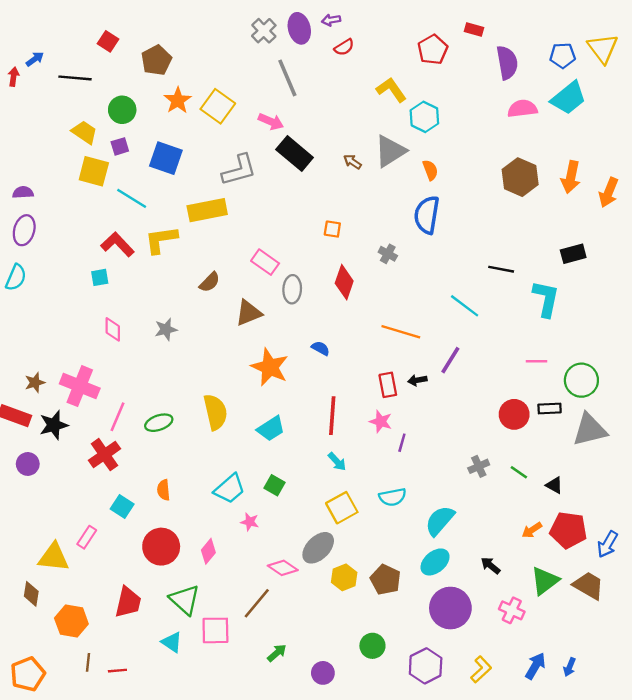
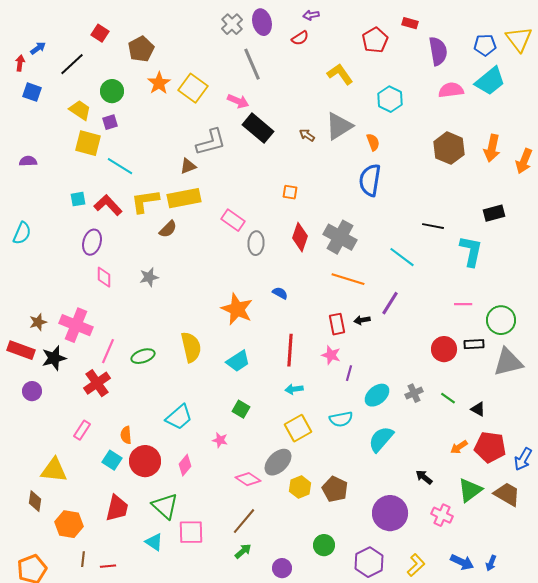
purple arrow: (331, 20) -> (311, 15), moved
black line: (75, 78) -> (72, 64), turned -48
cyan hexagon: (424, 117) -> (390, 99), moved
blue square: (166, 158) -> (32, 92), moved, size x0.7
yellow rectangle: (207, 210) -> (184, 198), moved
purple ellipse: (24, 230) -> (92, 242), moved
gray cross: (388, 254) -> (340, 237), moved, size x2.0
cyan square: (100, 277) -> (78, 199), moved
brown semicircle: (210, 282) -> (168, 229), moved
brown triangle: (249, 313) -> (188, 166), moved, size x0.7
cyan arrow: (337, 462) -> (294, 389), turned 126
cyan trapezoid: (230, 489) -> (179, 417), moved
orange semicircle: (164, 490) -> (126, 435), moved
cyan square: (122, 506) -> (112, 460), moved
pink rectangle: (87, 537) -> (82, 430), moved
cyan ellipse: (435, 562) -> (377, 395), moved
brown line: (257, 603) -> (244, 521), moved
blue arrow: (535, 666) -> (462, 562), turned 85

